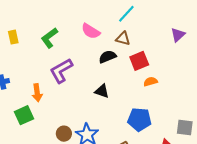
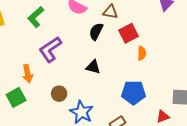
black semicircle: (107, 57) -> (96, 31), turned -36
orange semicircle: (151, 82) -> (142, 53), turned 112
brown circle: (64, 134) -> (59, 94), moved

